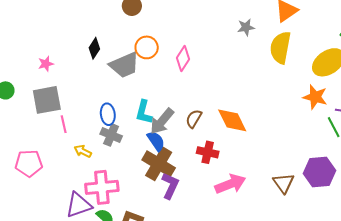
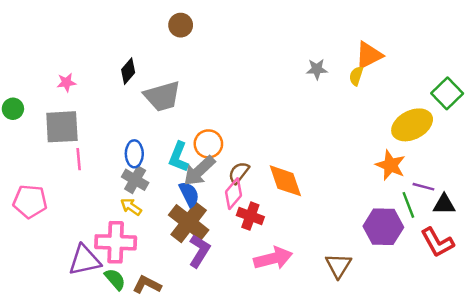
orange circle: (147, 47) -> (208, 144), moved
yellow semicircle: (280, 48) -> (356, 76), moved, size x0.5
pink diamond: (183, 58) -> (233, 194), moved
yellow arrow: (83, 151) -> (131, 207), moved
purple hexagon: (320, 172) -> (383, 227), moved

